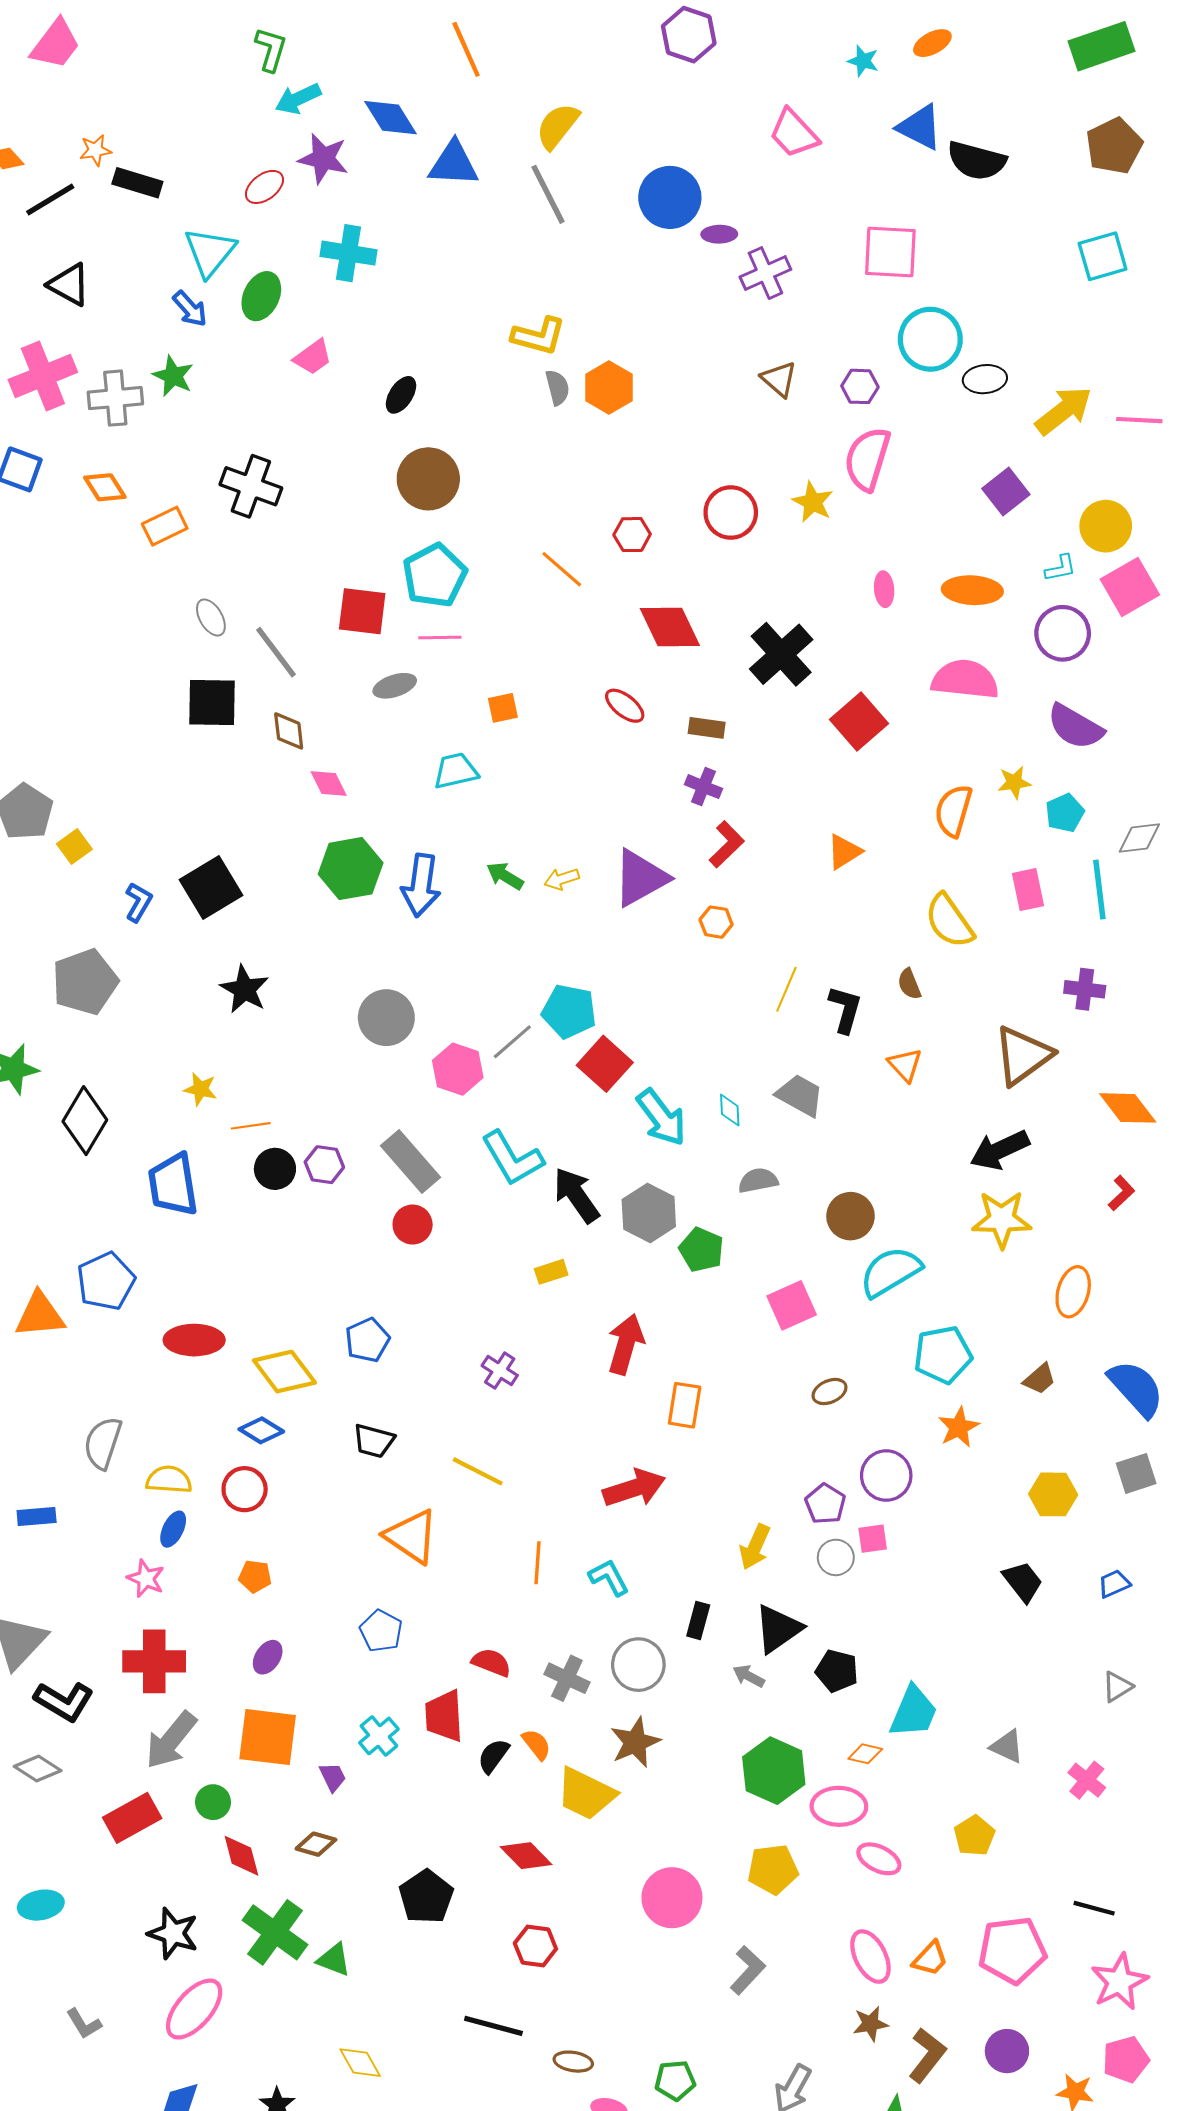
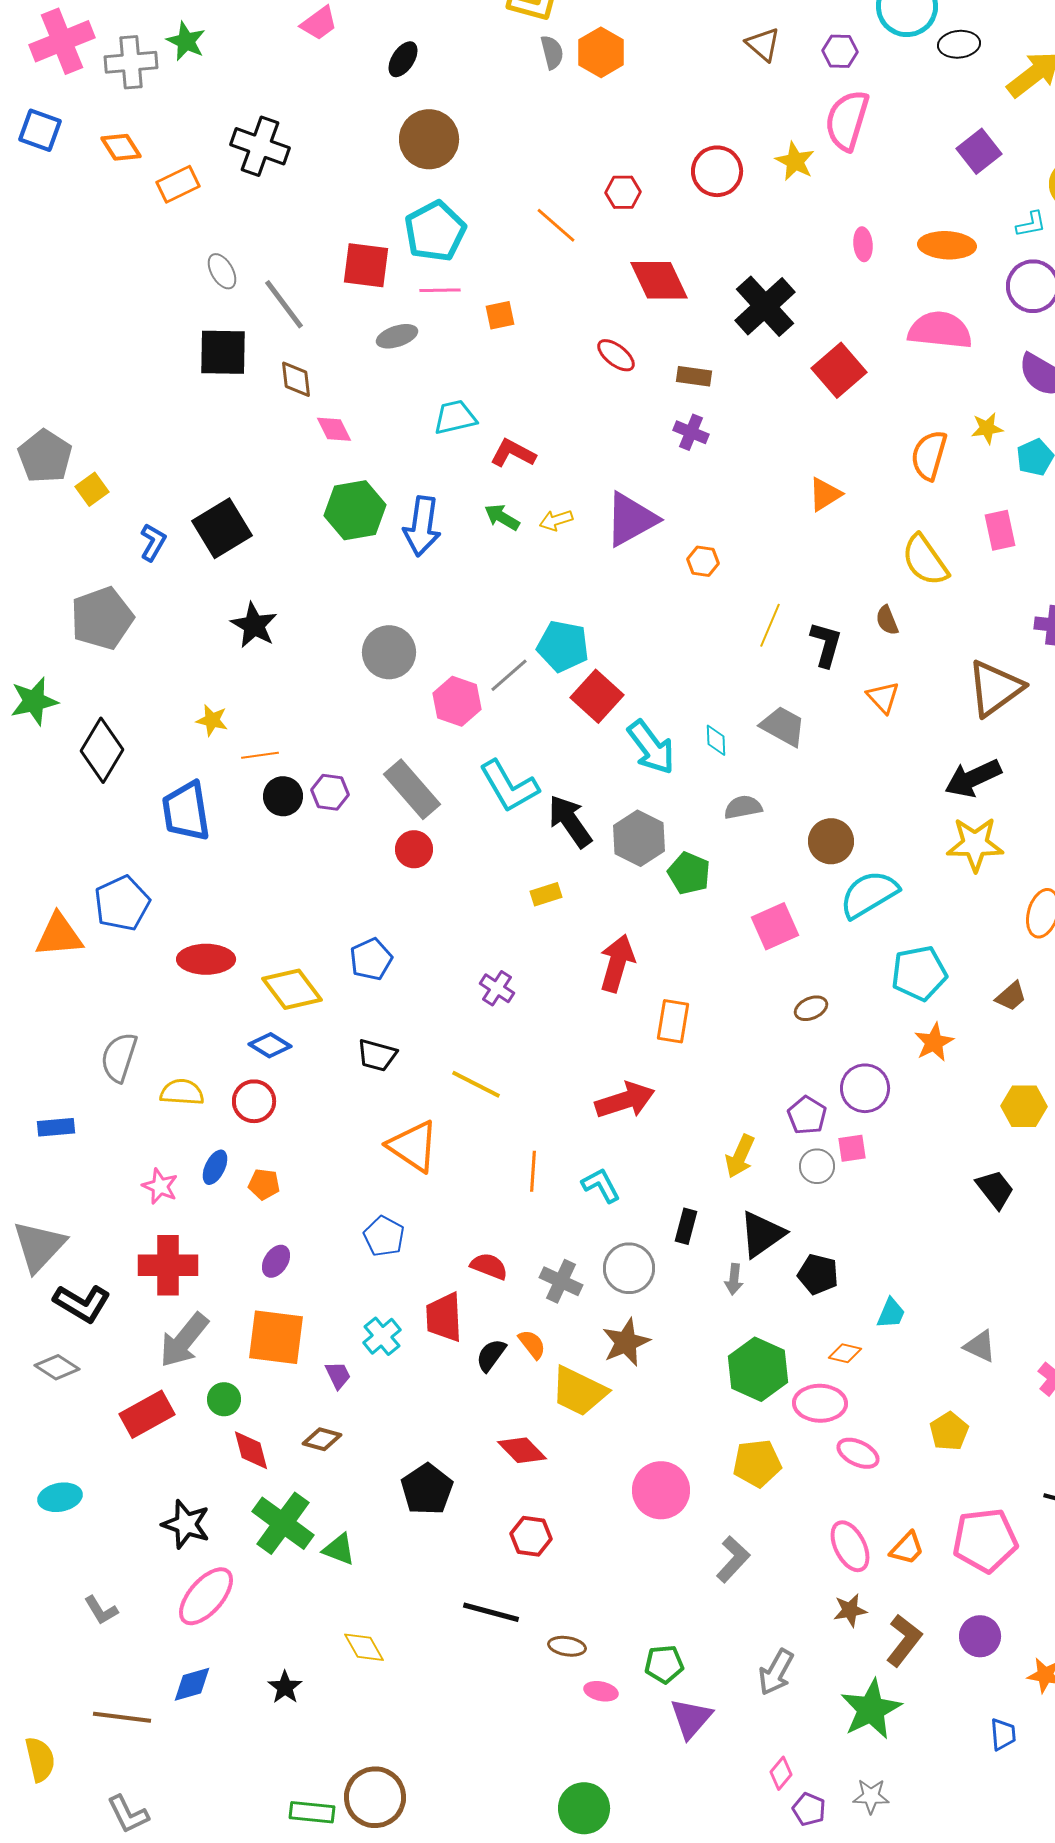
orange square: (503, 708) -> (500, 315), moved
red L-shape: (727, 844) -> (513, 453), moved, turned -108
blue ellipse: (173, 1529) -> (215, 1167), moved
gray arrow: (749, 1676) -> (734, 1279), turned -112
cyan trapezoid: (914, 1712) -> (891, 1313), size x0.6

